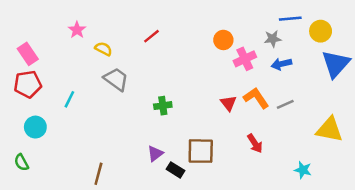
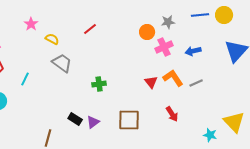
yellow circle: (321, 31) -> (224, 15), moved
gray star: (273, 39) -> (168, 22), moved
yellow triangle: (329, 130) -> (234, 122), moved, turned 35
black rectangle: (175, 170) -> (75, 119), moved

